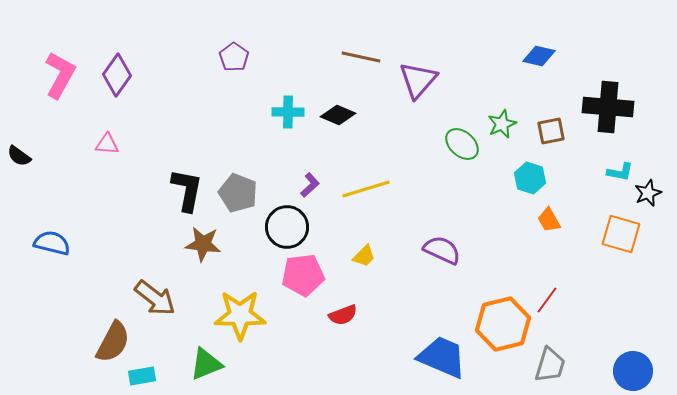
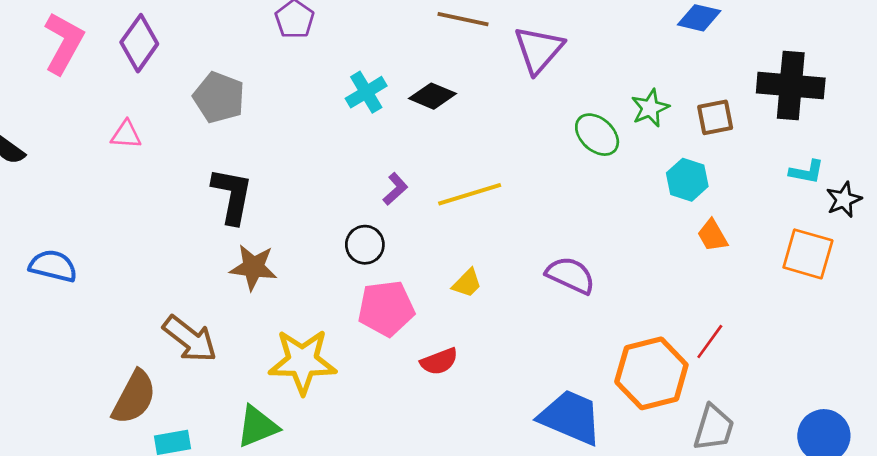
cyan cross: (288, 112) -> (366, 92), turned -32
gray pentagon: (238, 193) -> (219, 97), moved
black circle: (287, 227) -> (365, 245), size x0.7

